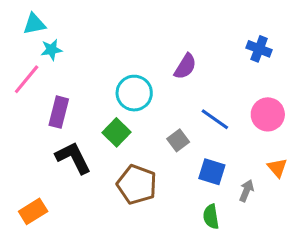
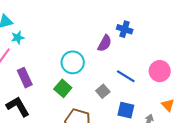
blue cross: (259, 49) -> (125, 29), moved
purple rectangle: (59, 112) -> (25, 78), turned -36
black L-shape: (73, 158) -> (18, 107), moved

